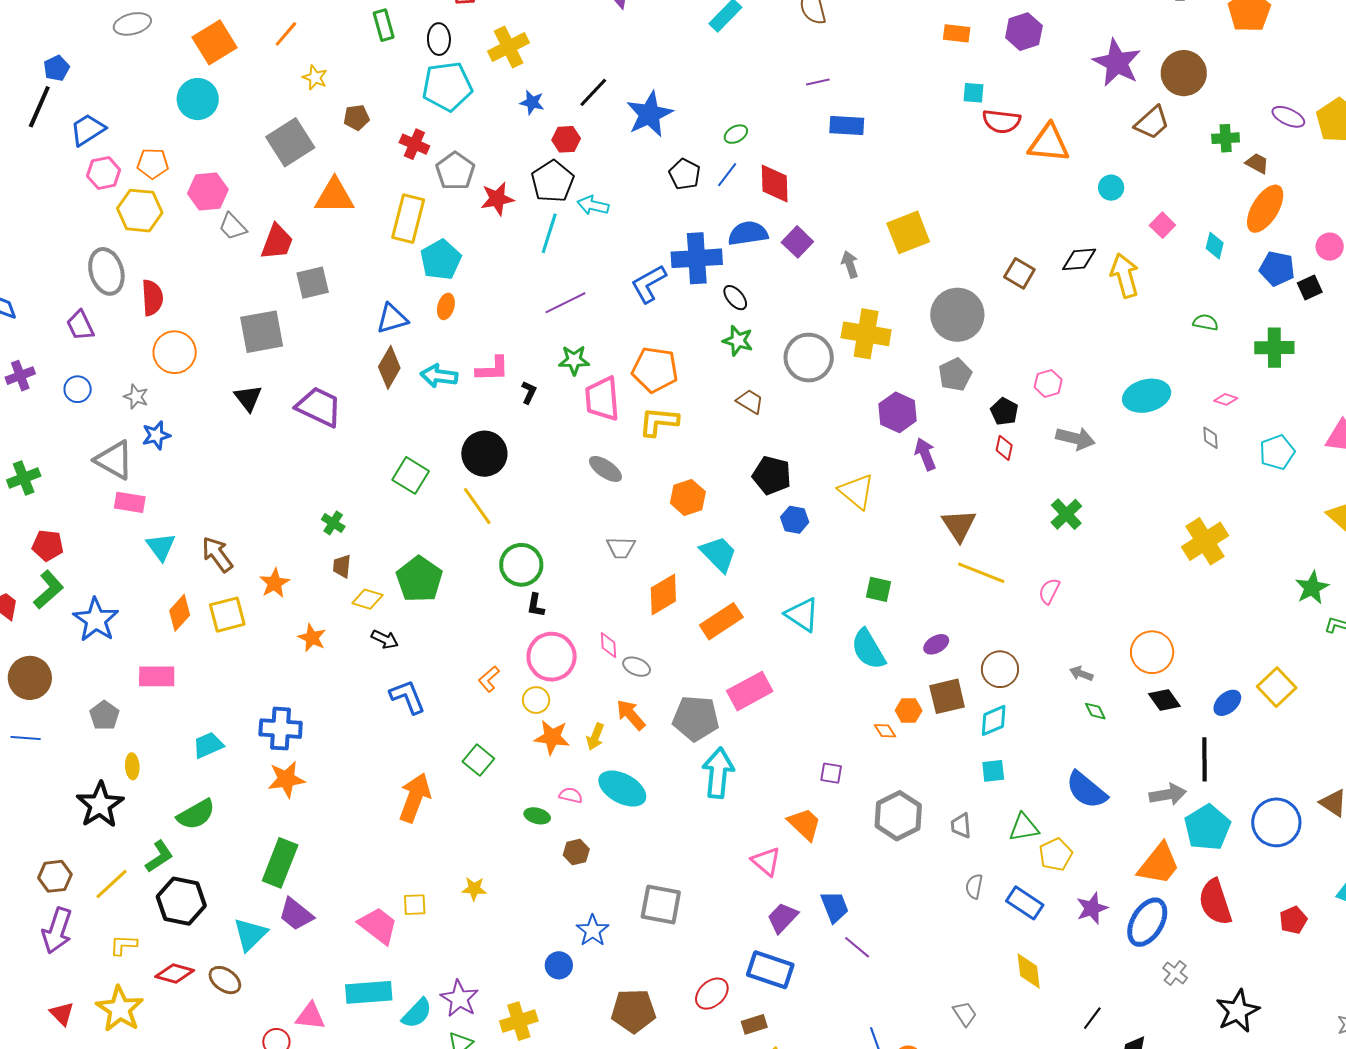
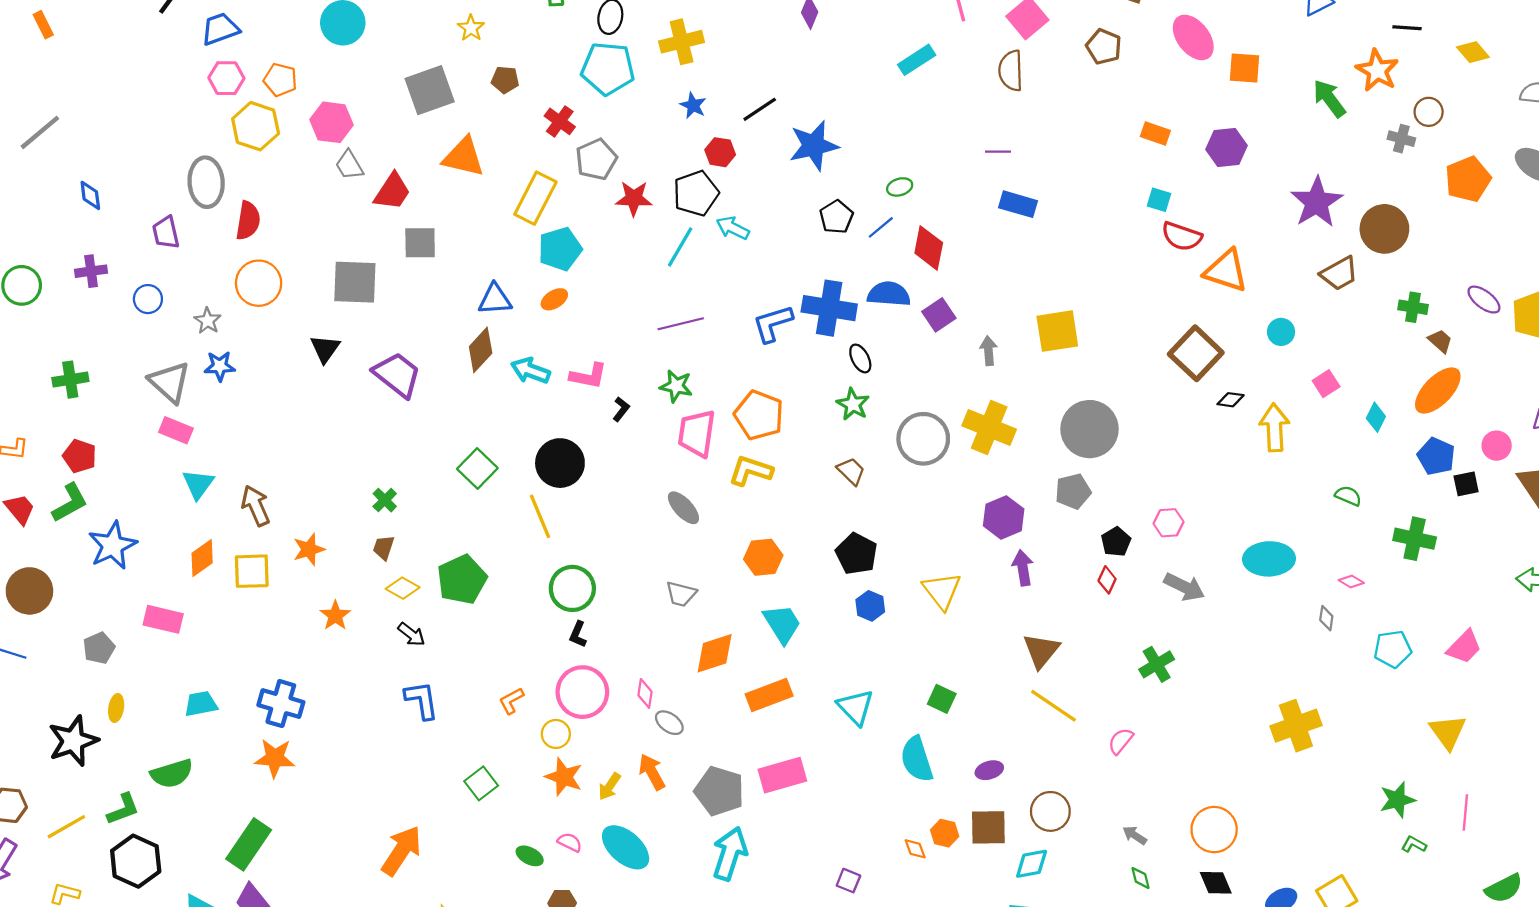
black diamond: (1079, 259) -> (1231, 400), size x0.7
brown square: (1019, 273) -> (1196, 353), moved, size x1.6
orange ellipse: (446, 306) -> (554, 299), turned 30
orange arrow: (415, 798) -> (401, 851), moved

